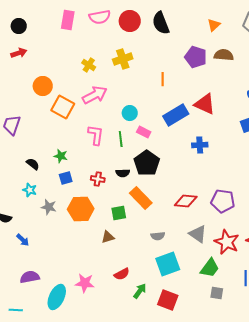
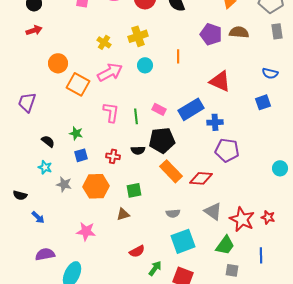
cyan circle: (130, 113) -> (145, 65), moved
blue rectangle: (176, 115) -> (191, 109), moved
black pentagon: (147, 163) -> (162, 140), turned 30
orange rectangle: (141, 198) -> (171, 171), moved
purple pentagon: (223, 201) -> (227, 150), moved
pink star: (85, 283) -> (86, 231), moved

